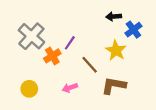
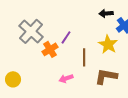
brown line: (90, 65) -> (84, 57), turned 42
yellow circle: (29, 89) -> (13, 79), moved

